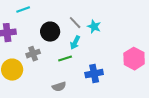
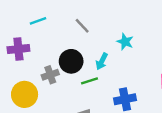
gray line: (75, 23) -> (82, 26), moved
black circle: (50, 32) -> (71, 61), moved

